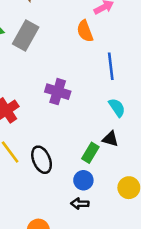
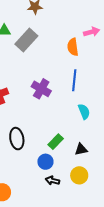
blue line: (111, 66) -> (74, 80), moved
black triangle: (110, 139) -> (81, 149), moved, turned -40
black arrow: (80, 204) -> (53, 181), moved

